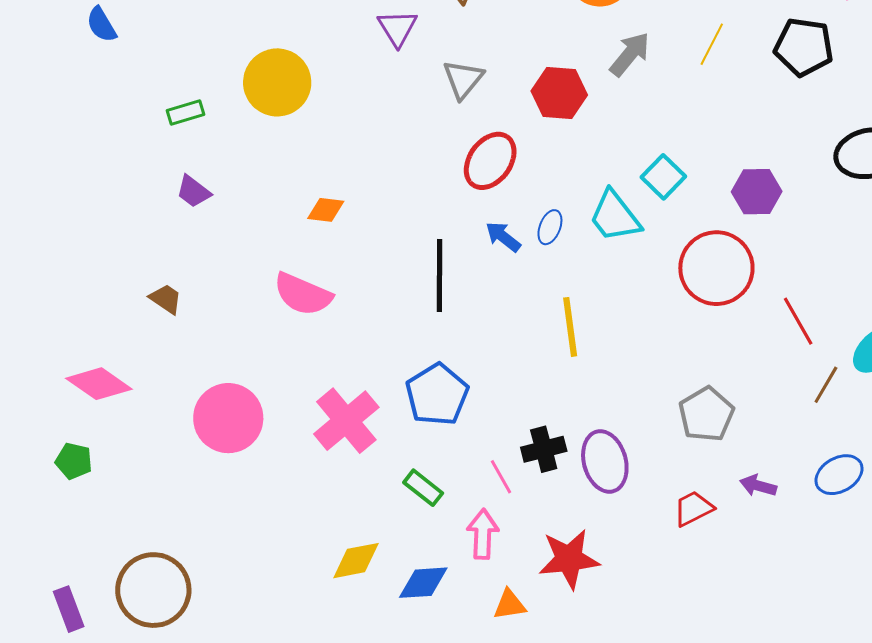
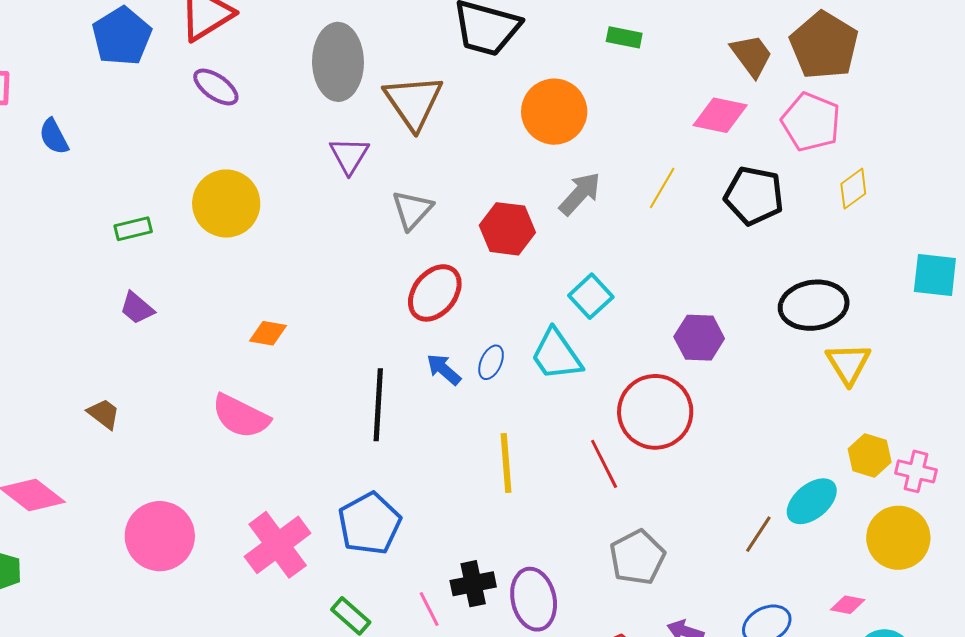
cyan square: (663, 177) -> (591, 296), moved
red line: (798, 321) -> (604, 464), moved

